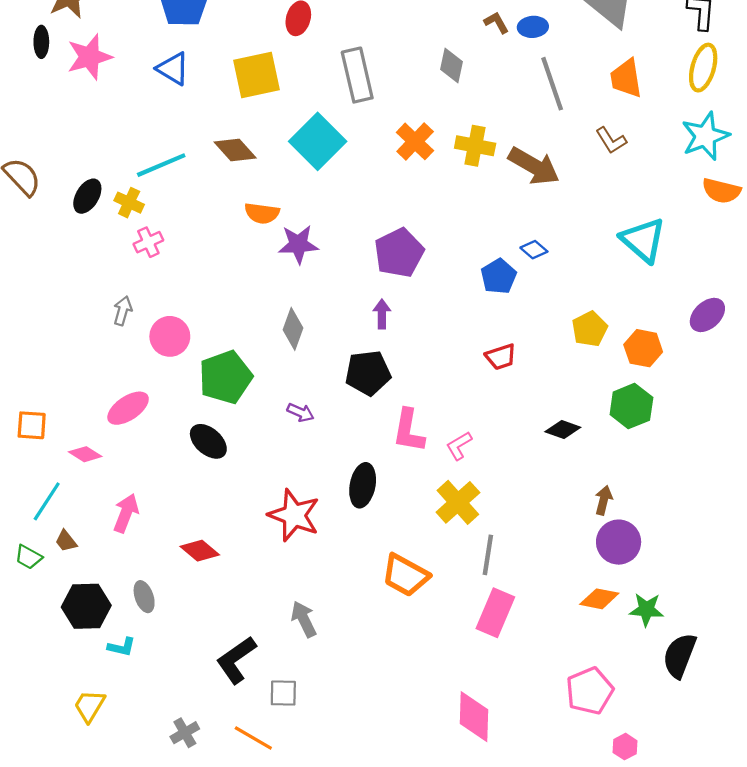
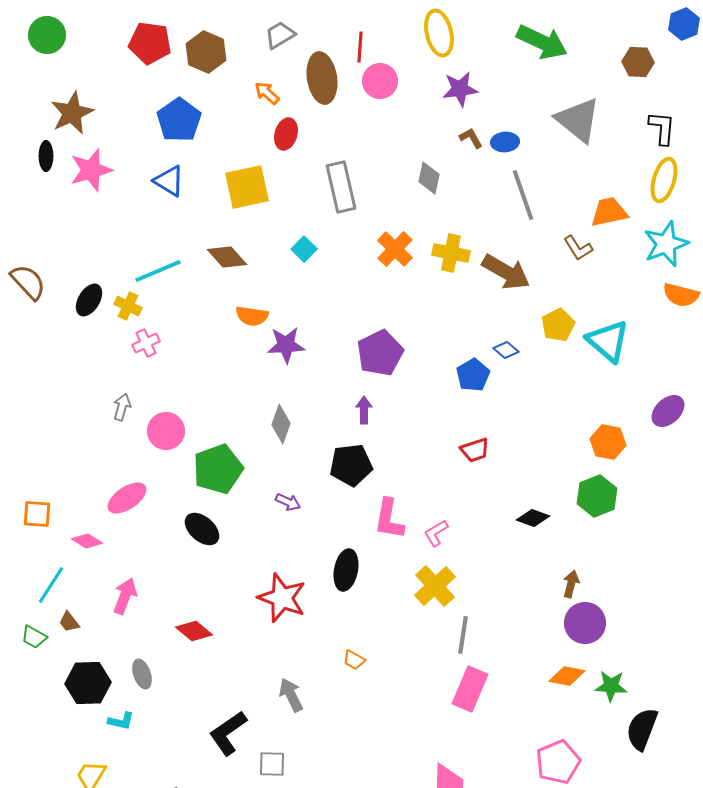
orange trapezoid: (626, 78) -> (609, 212), moved, turned 87
cyan square: (318, 141) -> (304, 249), size x0.5
yellow pentagon: (590, 329) -> (558, 325), moved
orange trapezoid: (405, 575) -> (354, 660), moved, size x0.5

